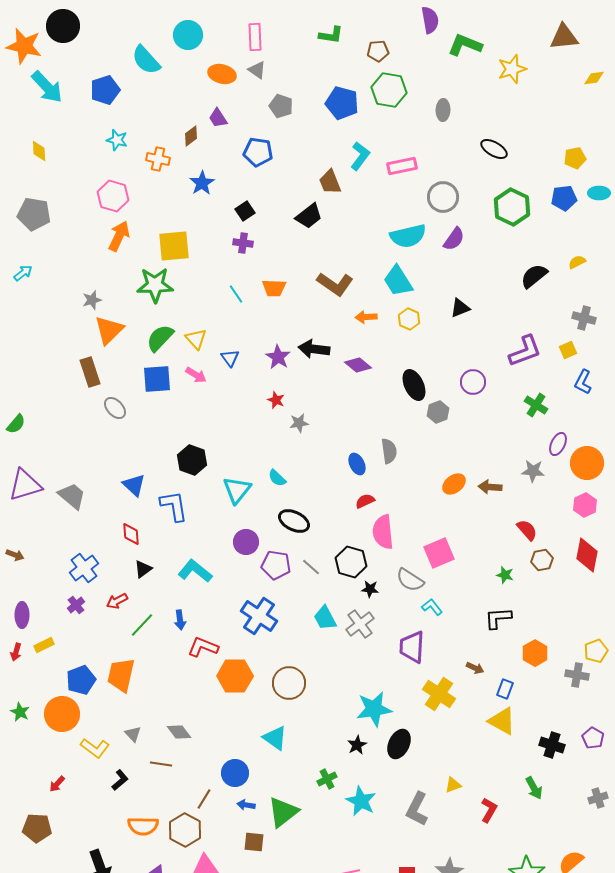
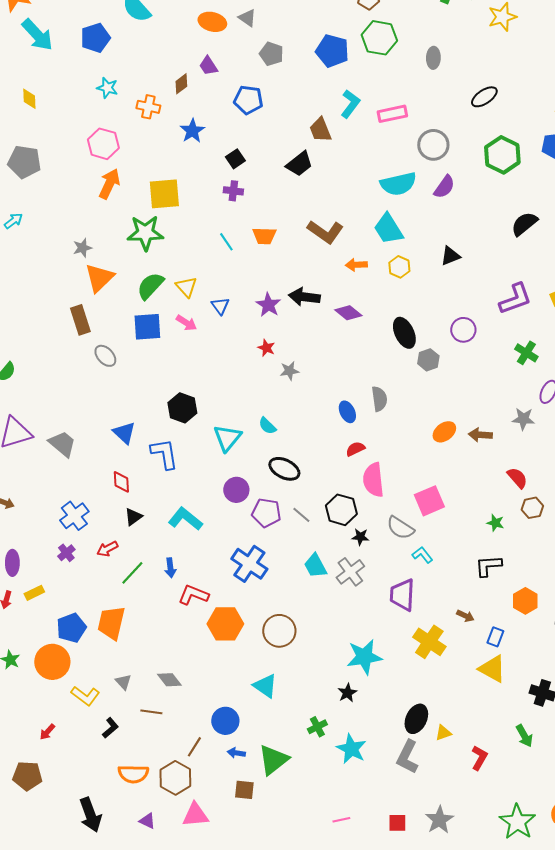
black ellipse: (494, 149) -> (484, 97), turned -64
black ellipse: (399, 744) -> (416, 719), moved

